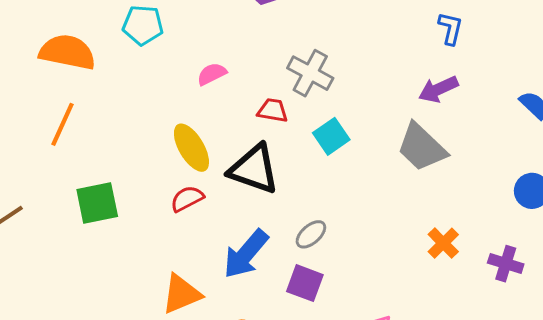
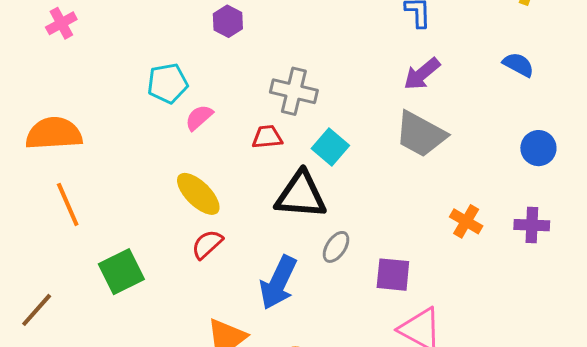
cyan pentagon: (143, 25) -> (168, 83), moved
orange line: (63, 124) -> (68, 204), turned -33
black triangle: (254, 169) -> (301, 195), moved
purple square: (305, 283) -> (393, 275), moved

